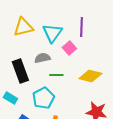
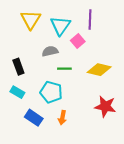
yellow triangle: (23, 27) -> (31, 20), turned -45
black rectangle: (20, 71) -> (18, 67), moved, size x0.7
cyan pentagon: (43, 98) -> (51, 92), turned -30

